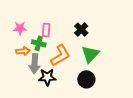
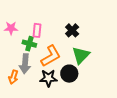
orange arrow: (23, 51) -> (13, 77), moved, turned 112
black star: (47, 77) -> (48, 78), moved
black circle: (86, 79) -> (69, 74), moved

